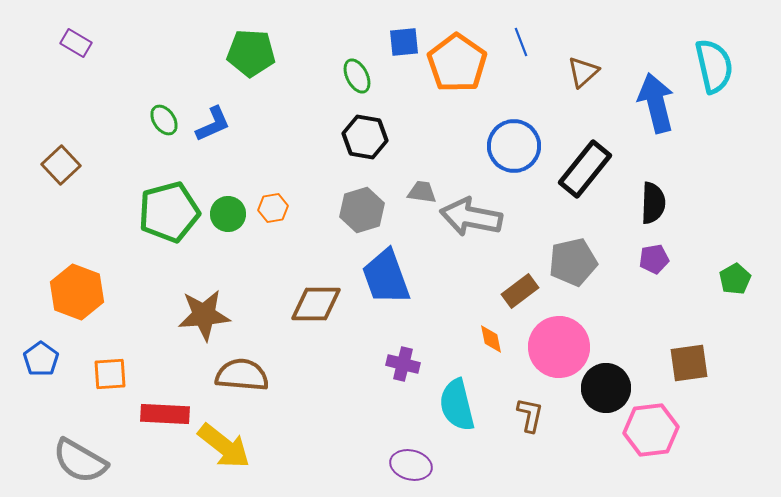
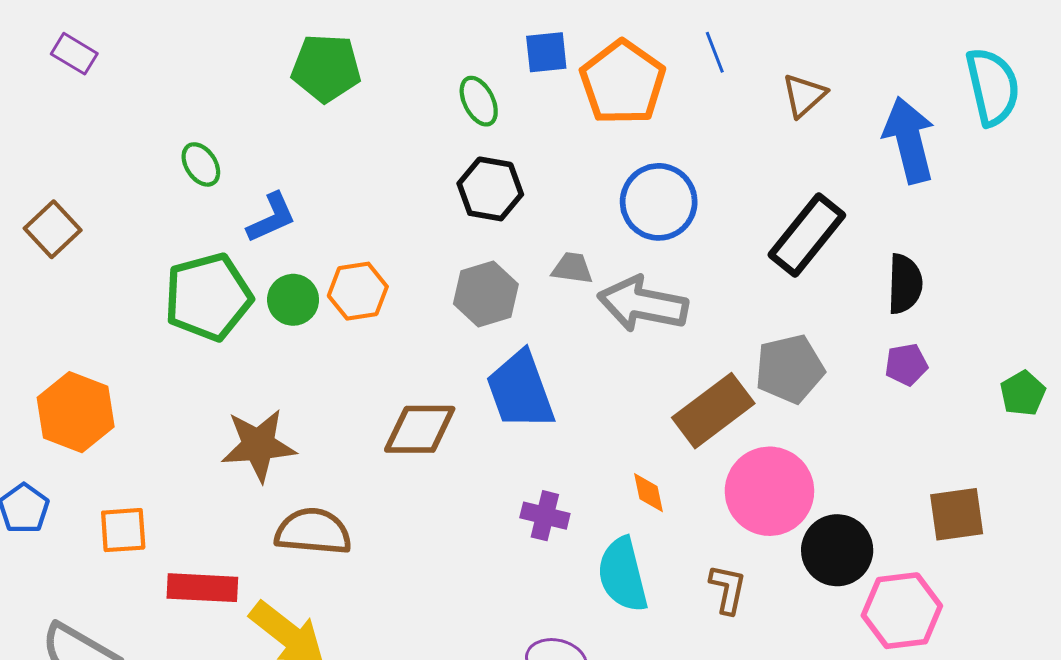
blue L-shape: (213, 124) -> (271, 218), moved
blue circle: (514, 146) -> (659, 202), moved
orange hexagon: (273, 208) -> (358, 291), size x1.4
brown rectangle: (520, 291) -> (713, 411), size x1.5
orange diamond: (491, 339) -> (649, 493), moved

